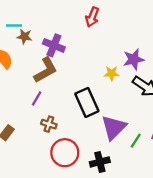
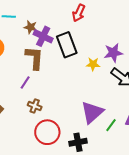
brown star: (24, 37) -> (31, 27), moved
brown L-shape: (46, 70) -> (35, 58), turned -60
black rectangle: (87, 102) -> (67, 45), moved

